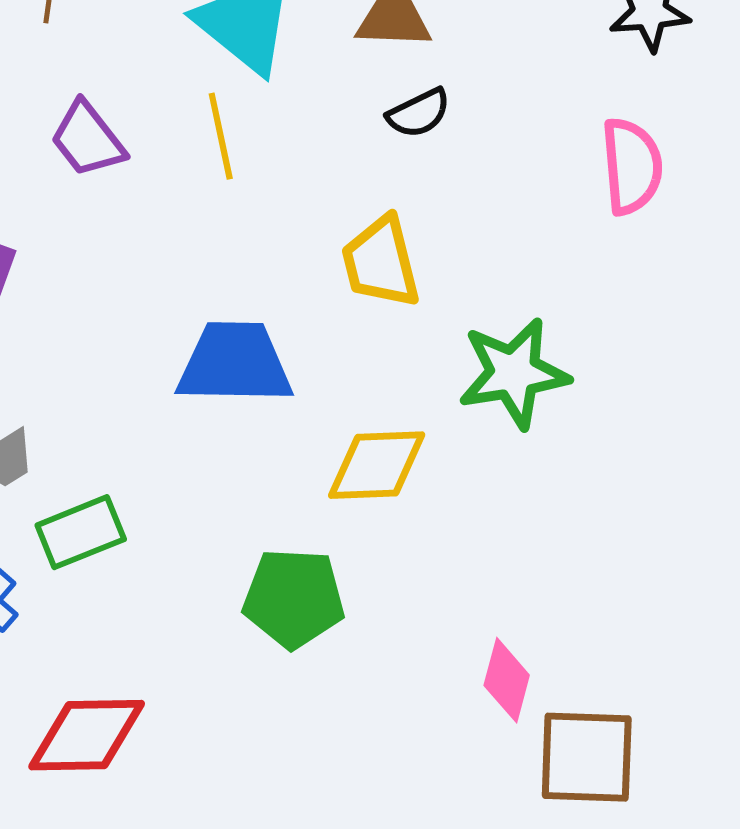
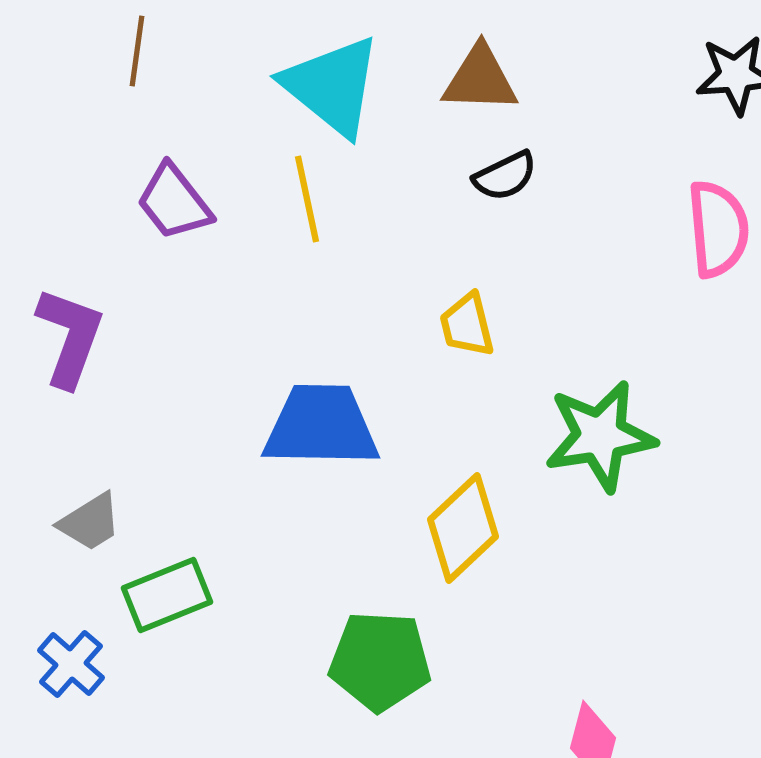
yellow trapezoid: (381, 262) -> (467, 325), size x0.7
yellow diamond: (377, 465) -> (463, 528), turned -41

